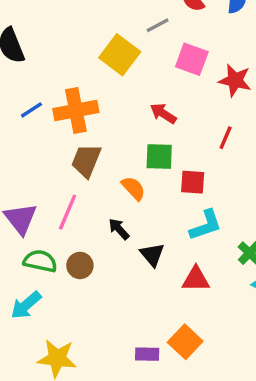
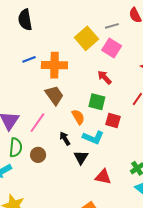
pink square: (192, 59) -> (112, 48), moved
brown trapezoid: (86, 161) -> (54, 95), turned 110
cyan L-shape: (206, 225) -> (93, 138), moved, turned 30
green semicircle: (40, 261) -> (16, 148), turned 72

